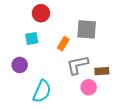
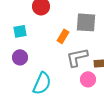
cyan square: (32, 39) -> (20, 31), moved

